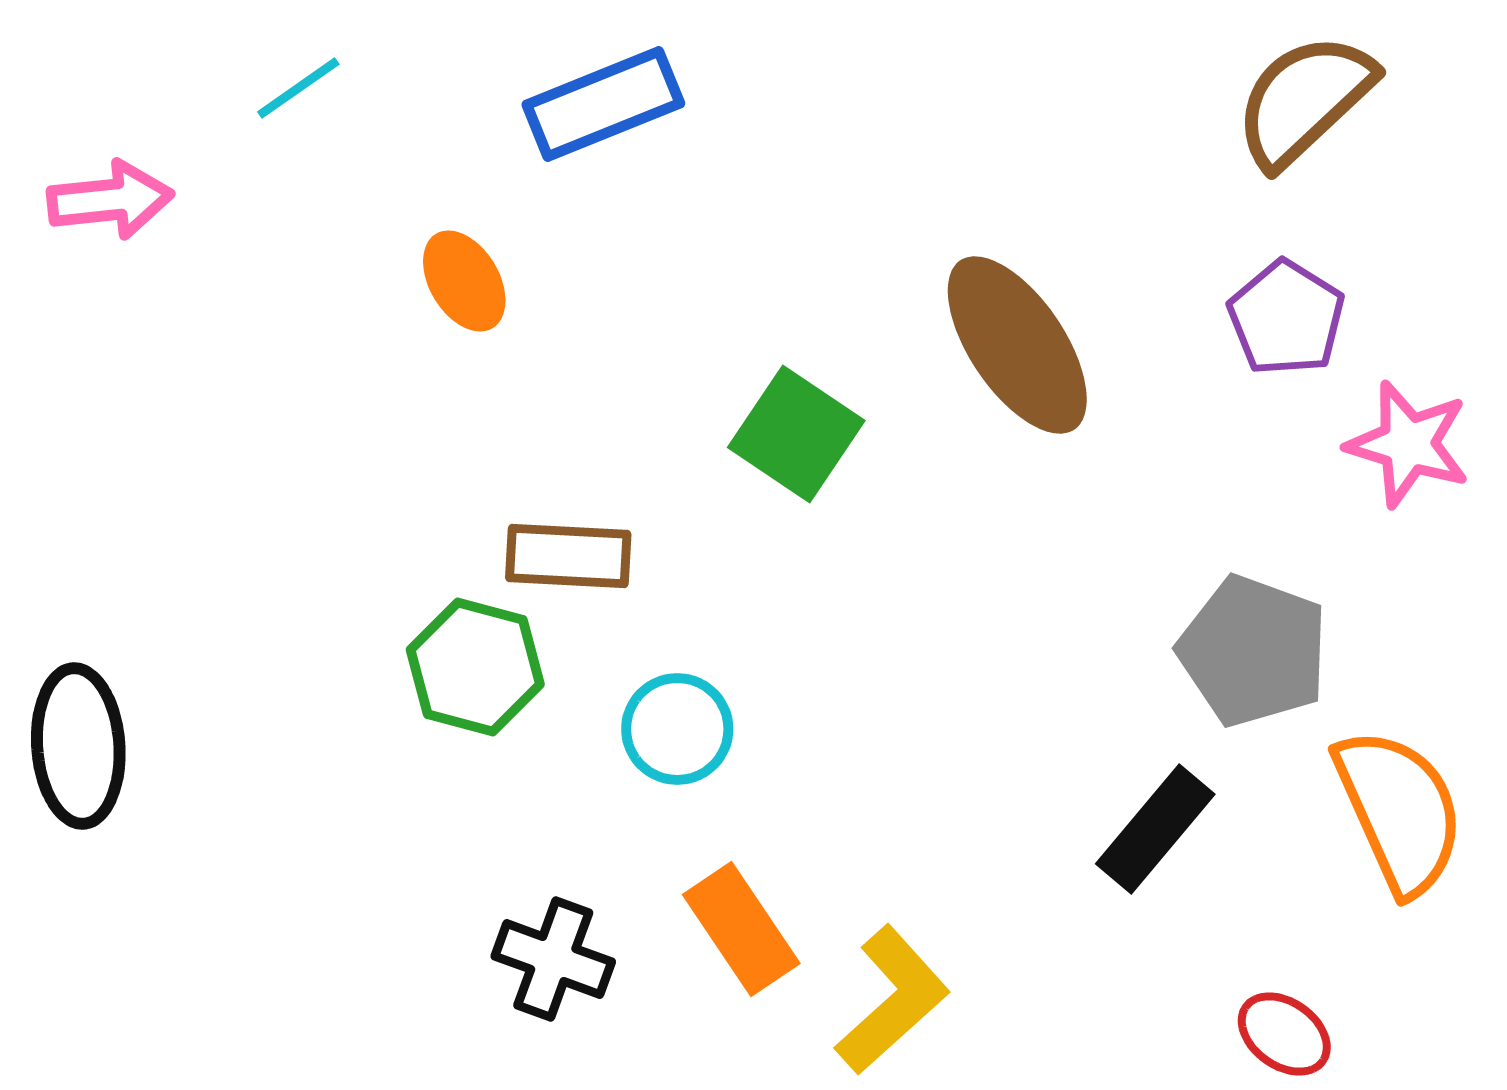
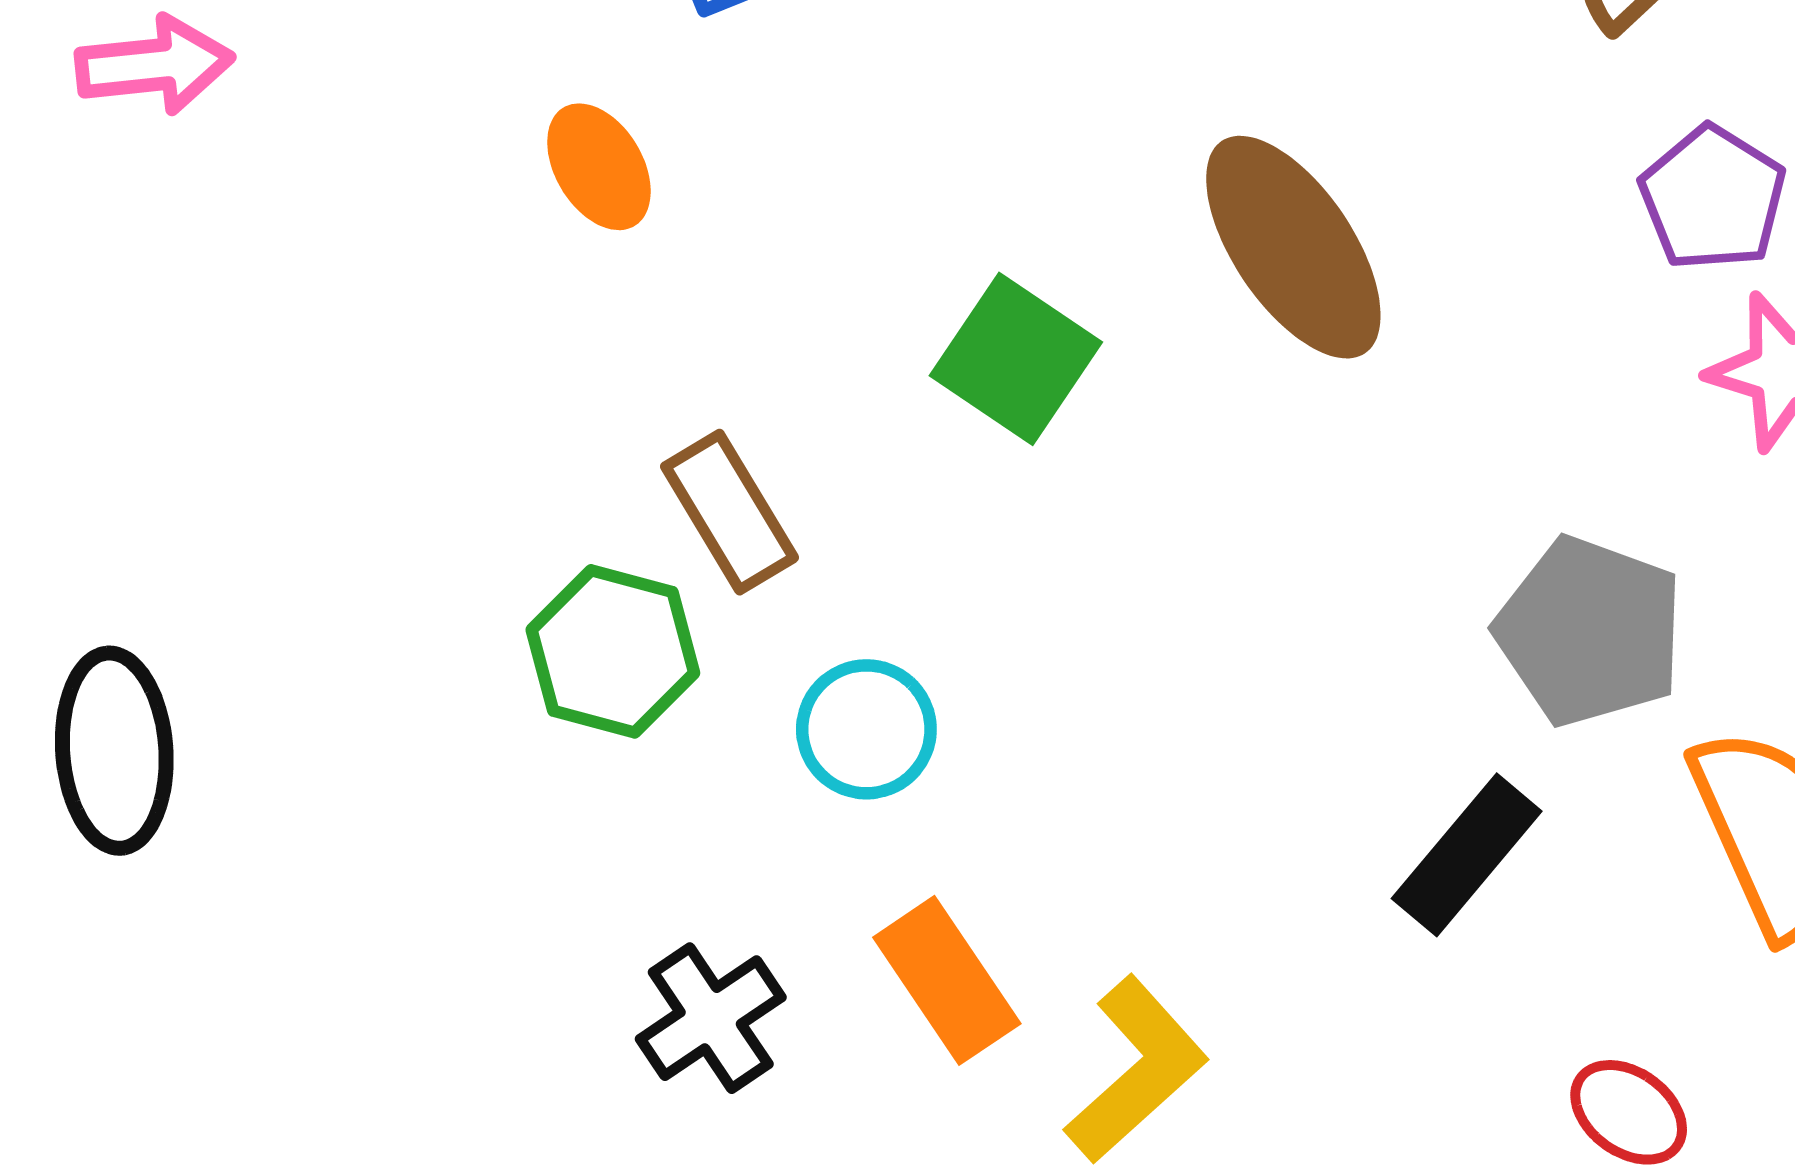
purple pentagon: (1286, 318) -> (1713, 198), moved
brown rectangle: (568, 556) -> (730, 512), turned 56
black cross: (553, 959) -> (711, 1018), turned 36

